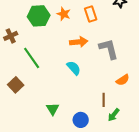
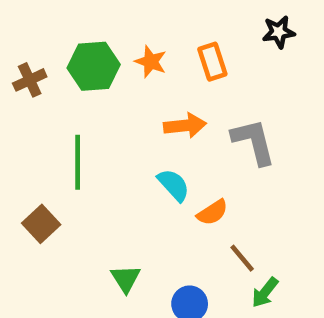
brown cross: (11, 36) -> (30, 80), moved
green line: (32, 58) -> (78, 162), turned 35
orange semicircle: (123, 80) -> (212, 212), moved
brown line: (104, 100) -> (242, 258), turned -40

